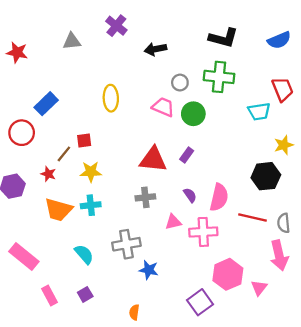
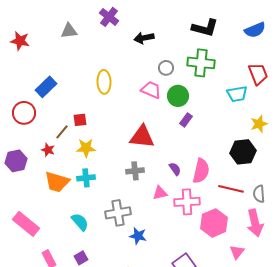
purple rectangle: (187, 155) -> (186, 120), moved
pink hexagon: (228, 274) -> (214, 223), moved

